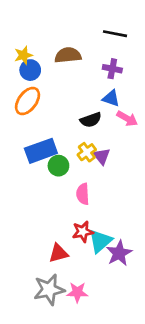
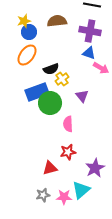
purple cross: (112, 69) -> (90, 31), size x1.5
black semicircle: (91, 120) -> (51, 69), moved
yellow cross: (87, 152) -> (62, 79), moved
green circle: (58, 166) -> (50, 103), size x1.5
cyan triangle: (100, 241) -> (81, 190), moved
gray star: (49, 290) -> (43, 195), size x0.6

